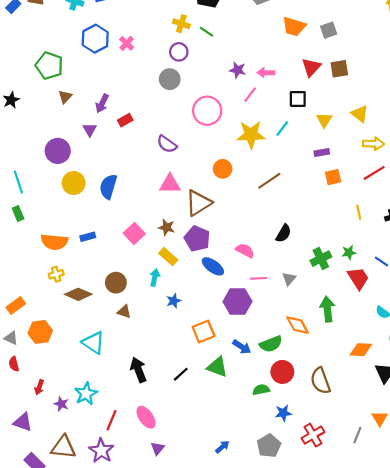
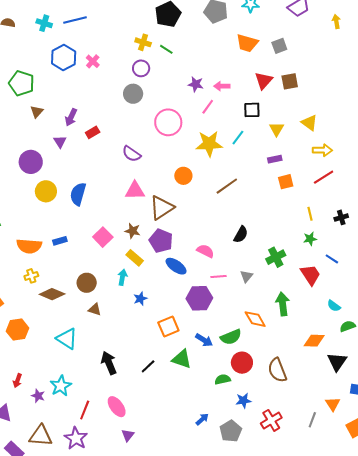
green star: (349, 252) -> (310, 239), moved
blue arrow: (222, 447) -> (202, 419), moved

